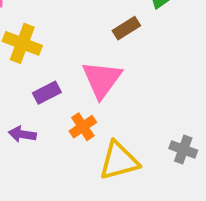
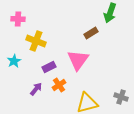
orange cross: (83, 127) -> (59, 85), moved
purple arrow: (22, 134) -> (36, 89), turned 120

